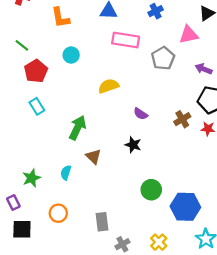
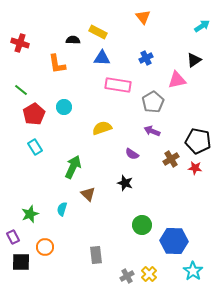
cyan circle: (71, 55) -> (64, 107), moved
purple arrow: (204, 69) -> (152, 131), moved
orange circle: (58, 213) -> (45, 247), moved
gray cross: (122, 244) -> (127, 276), moved

